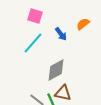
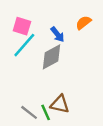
pink square: (35, 16) -> (22, 26), moved
gray diamond: (56, 70) -> (52, 57), moved

